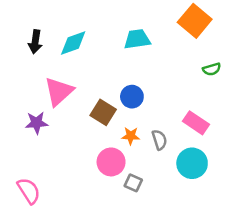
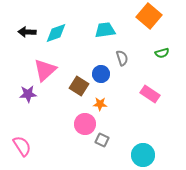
black arrow: (35, 42) -> (27, 32), turned 84
gray semicircle: (159, 140) -> (122, 58), moved
cyan circle: (192, 163) -> (143, 155), moved

